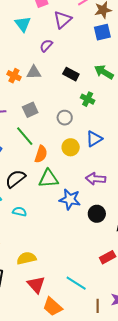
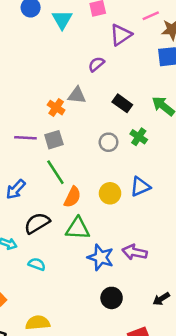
cyan triangle: (23, 24) -> (62, 20), moved
orange cross: (14, 76) -> (56, 108), moved
gray square: (30, 110) -> (54, 140), moved
gray circle: (65, 118) -> (108, 142), moved
purple arrow: (96, 179) -> (135, 252), moved
black circle: (97, 214) -> (112, 298), moved

